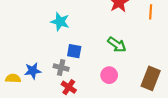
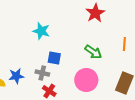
orange line: (151, 12) -> (124, 44), moved
pink circle: (109, 75) -> (86, 80), size x1.5

